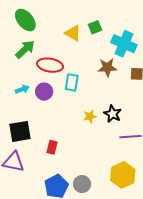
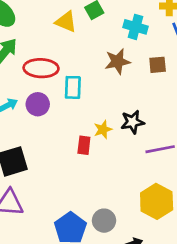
cyan cross: (124, 44) -> (136, 27), size x0.7
black star: (113, 114) -> (133, 122), turned -30
red rectangle: (52, 147) -> (84, 145), moved

